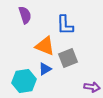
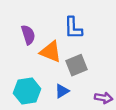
purple semicircle: (25, 15) -> (28, 35), moved
blue triangle: (45, 69) -> (62, 91), moved

